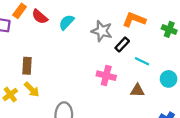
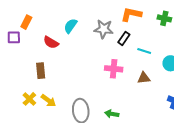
red semicircle: (40, 17) -> (51, 42), moved
yellow arrow: (32, 89) -> (48, 100), moved

